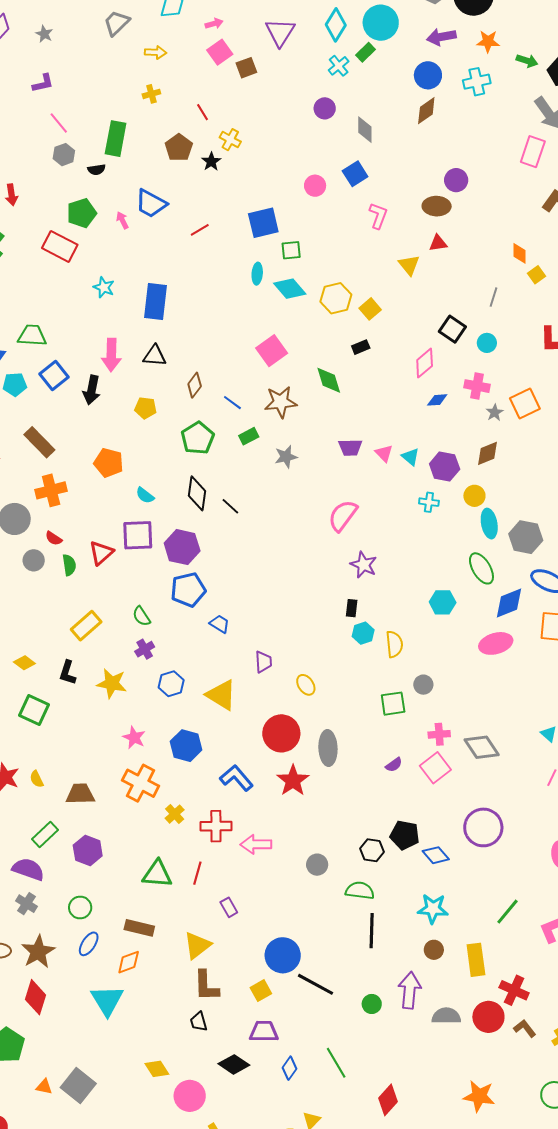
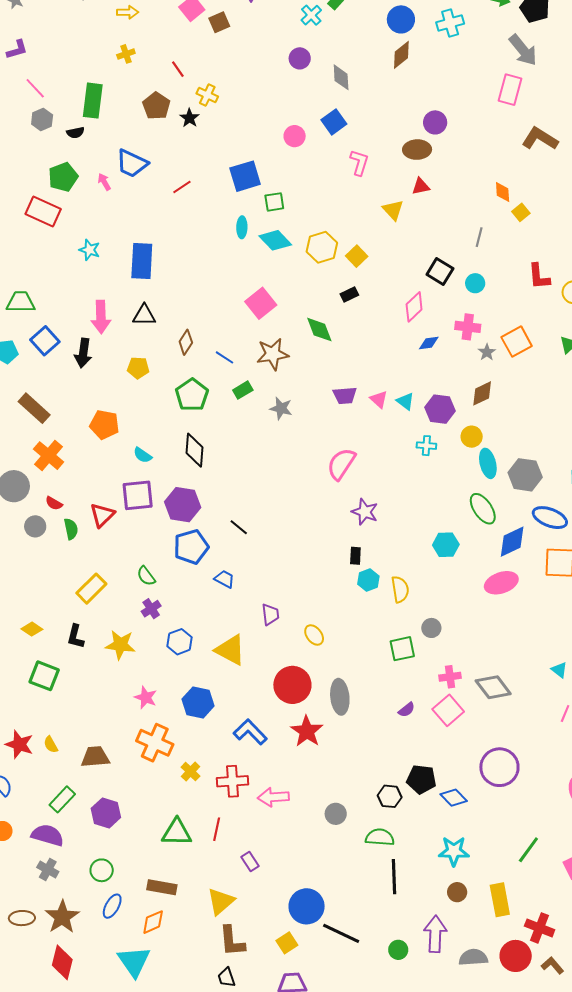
gray star: (286, 457) -> (281, 408), turned 30
orange cross: (51, 490) -> (49, 456), turned -32
black line: (230, 506) -> (239, 527), moved

